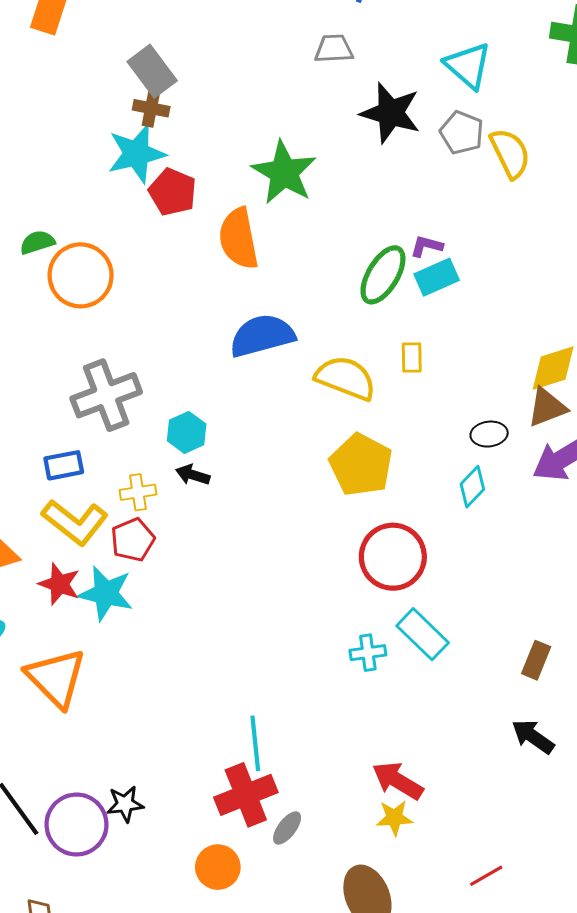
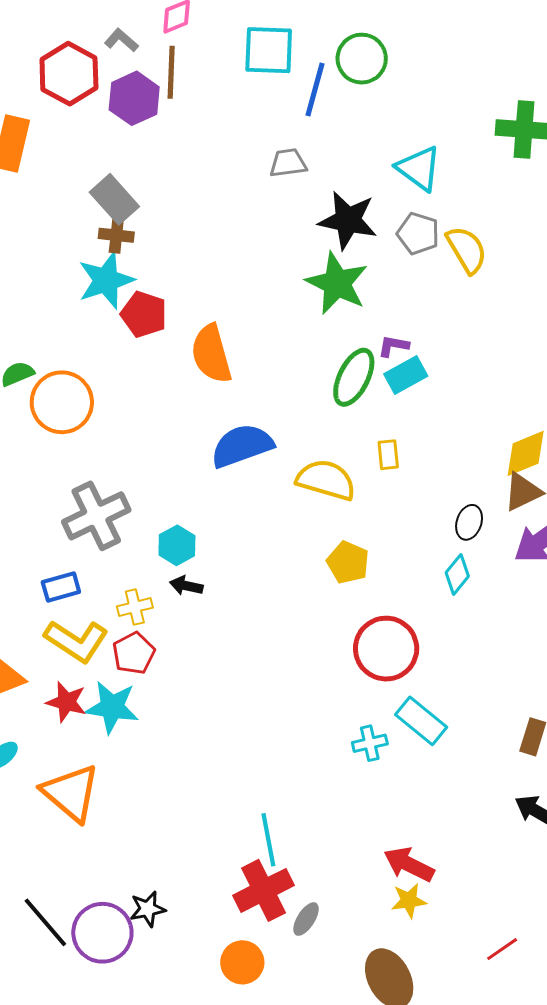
green star: (284, 173) -> (337, 283), moved
black ellipse: (489, 434) -> (469, 522), turned -60
yellow pentagon: (361, 465) -> (348, 562), size x0.7

